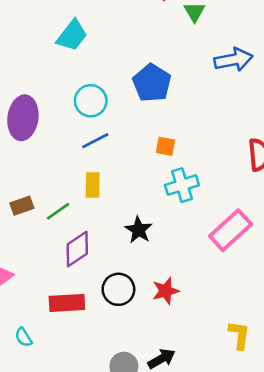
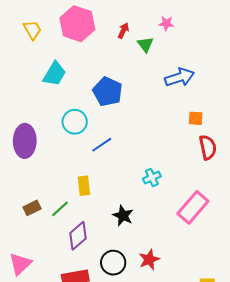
blue pentagon: (152, 83) -> (108, 92), moved
blue line: (95, 141) -> (102, 145), moved
orange square: (165, 146) -> (196, 118), moved
cyan cross: (182, 185) -> (152, 177), size x0.7

